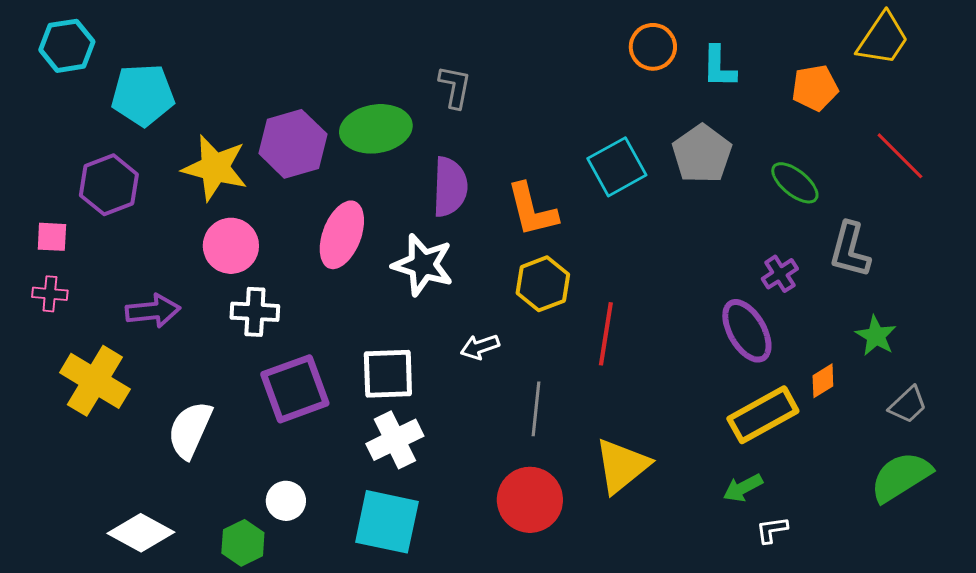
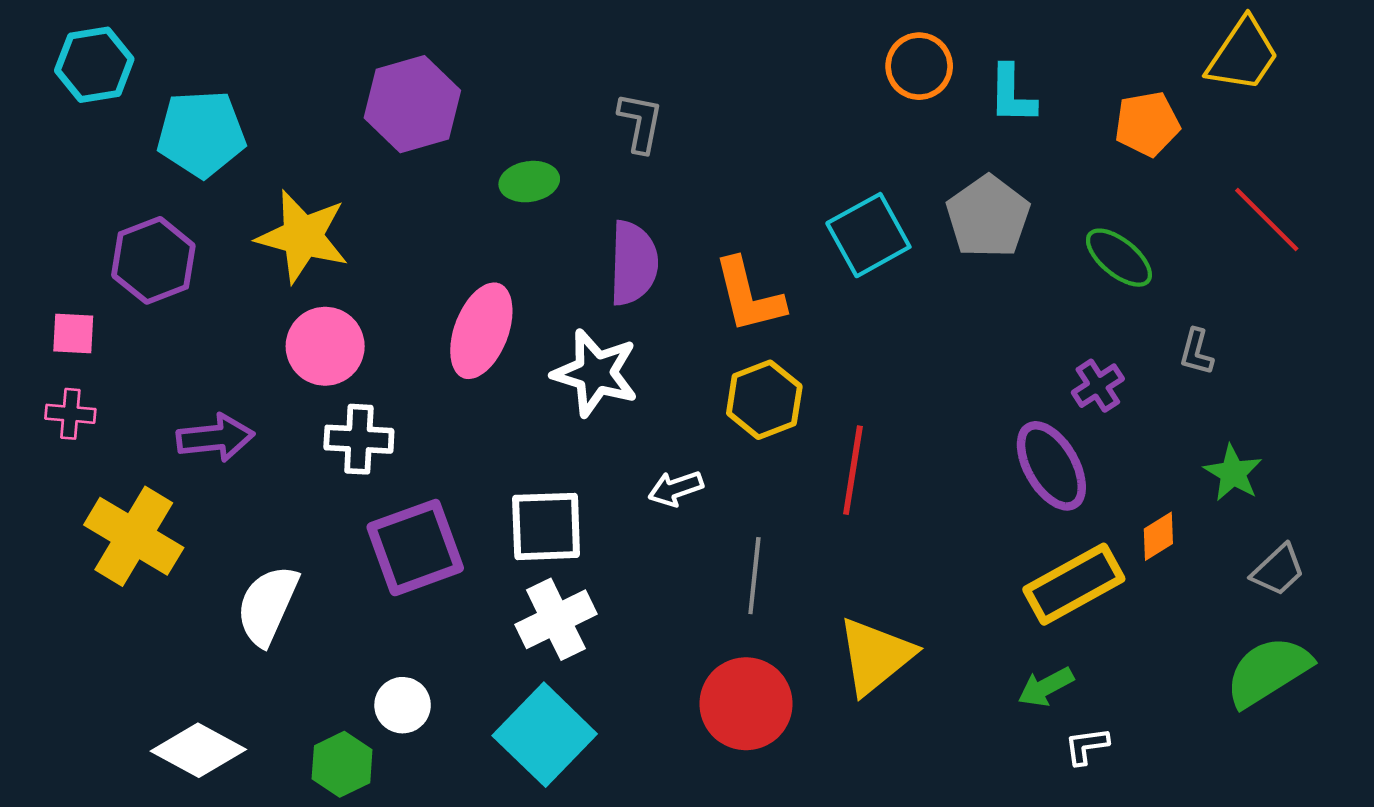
green ellipse: (376, 129) -> (529, 182), size x0.6
purple hexagon: (293, 144) -> (412, 104), moved
gray L-shape: (850, 250) -> (1196, 352), size x0.6
cyan square: (387, 522) -> (545, 735), turned 32

